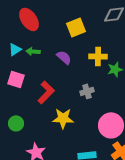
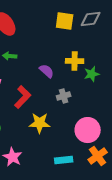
yellow square: (76, 27) -> (65, 21), moved, turned 30
purple semicircle: (64, 57) -> (47, 71), moved

